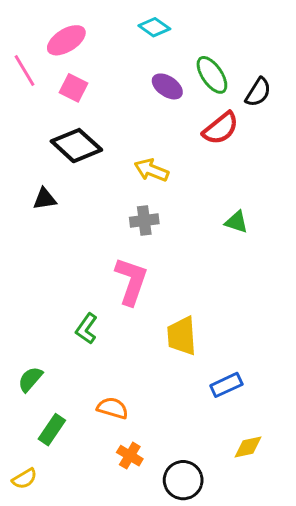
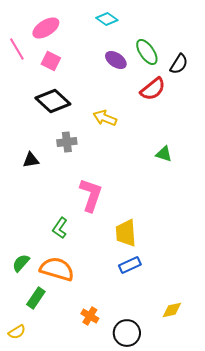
black triangle: (45, 199) -> (31, 160), moved
gray cross: (144, 221) -> (67, 142), moved
blue rectangle: (226, 385) -> (130, 265), moved
orange semicircle: (112, 408) -> (57, 269), moved, size x1.6

